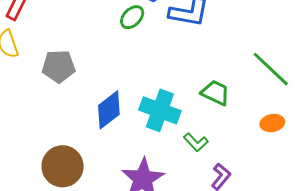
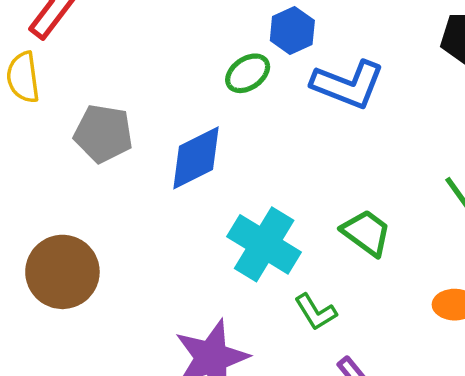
blue diamond: (109, 110) -> (196, 158), moved
brown circle: (63, 166) -> (62, 272), moved

